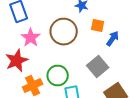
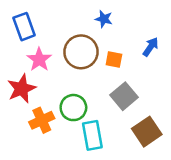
orange square: (98, 26) -> (114, 59), moved
blue arrow: (113, 39) -> (151, 47), moved

